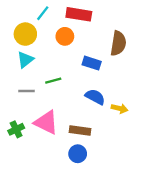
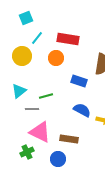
cyan triangle: (25, 60) -> (19, 91), moved
gray line: (27, 91) -> (32, 109), moved
green cross: (16, 129) -> (27, 152), moved
blue circle: (78, 154) -> (58, 159), moved

